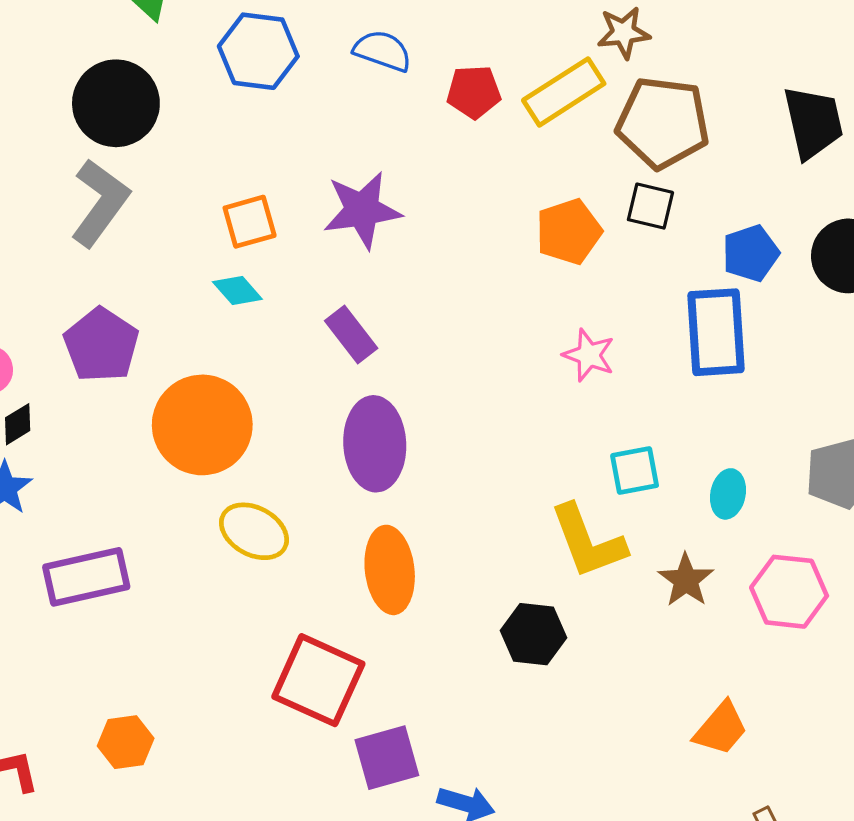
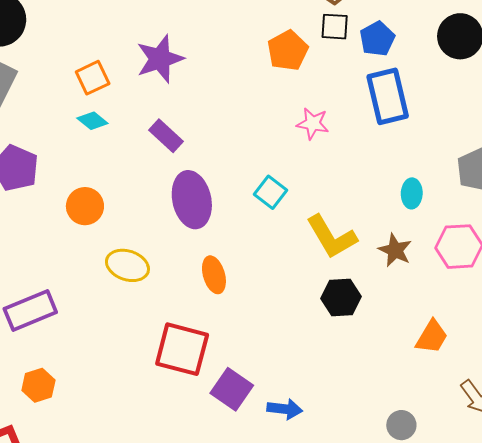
blue pentagon: (751, 253) -> (377, 39), moved
orange circle: (202, 425) -> (85, 206), size x0.6
cyan square: (635, 471) -> (271, 192), moved, turned -32
orange ellipse: (390, 570) -> (214, 275), size x0.7
black hexagon: (533, 634) -> (341, 297), moved
orange hexagon: (126, 742) -> (38, 385), moved
purple square: (387, 758) -> (232, 389), turned -30

